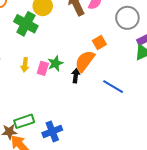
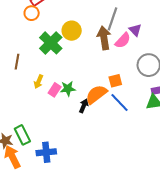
blue line: (113, 87) -> (119, 103), moved
green rectangle: (24, 121) -> (22, 135), turned 66

